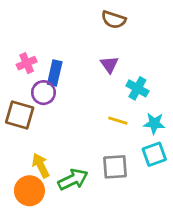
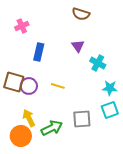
pink cross: (27, 63) -> (22, 26), moved
purple circle: (43, 93) -> (29, 86), moved
yellow line: (118, 121) -> (58, 86), moved

